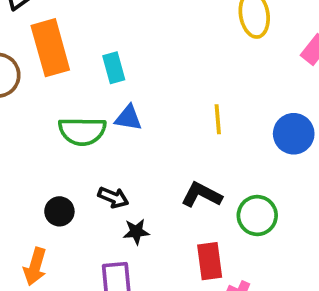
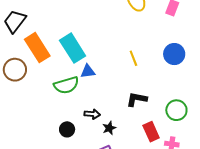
cyan rectangle: (114, 68) -> (73, 48), size x1.8
green circle: (257, 215) -> (176, 110), moved

